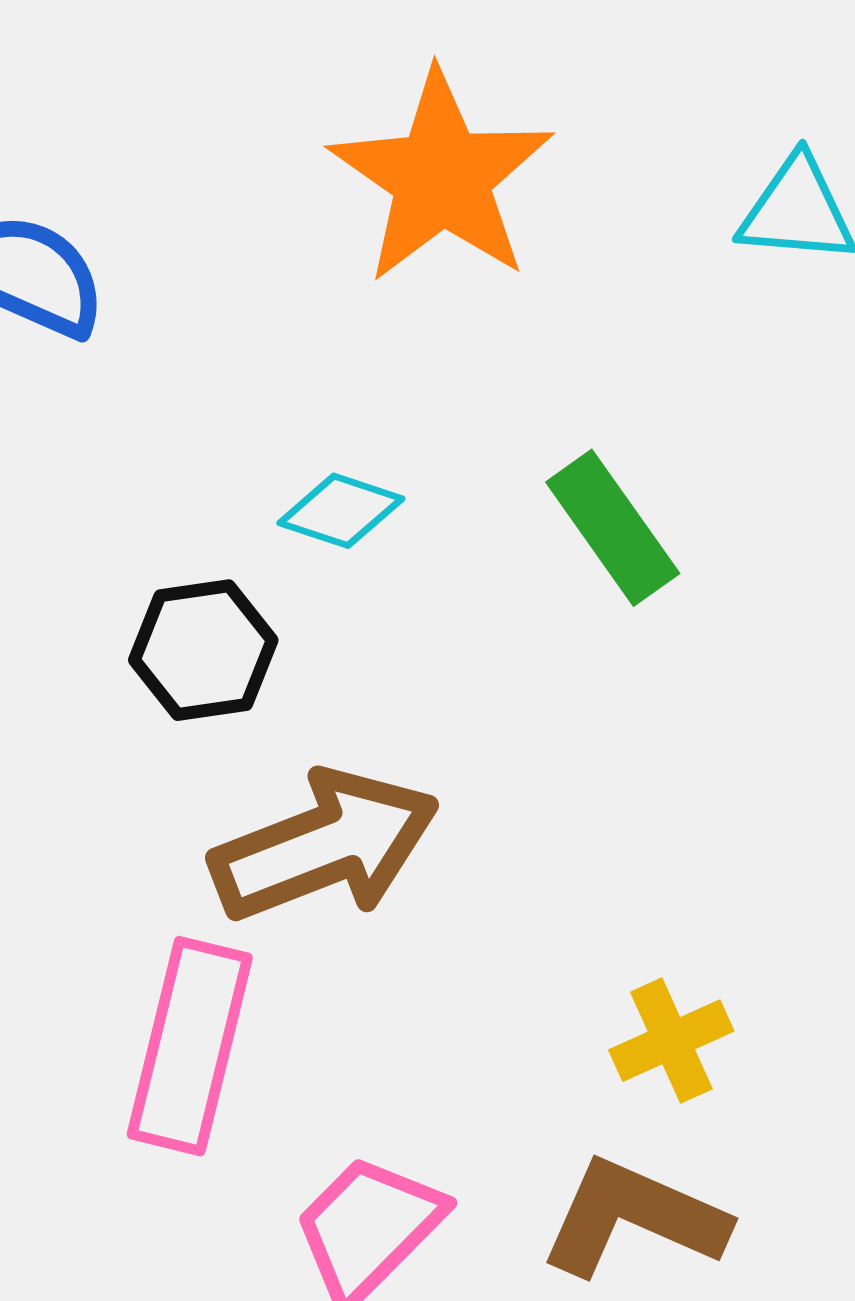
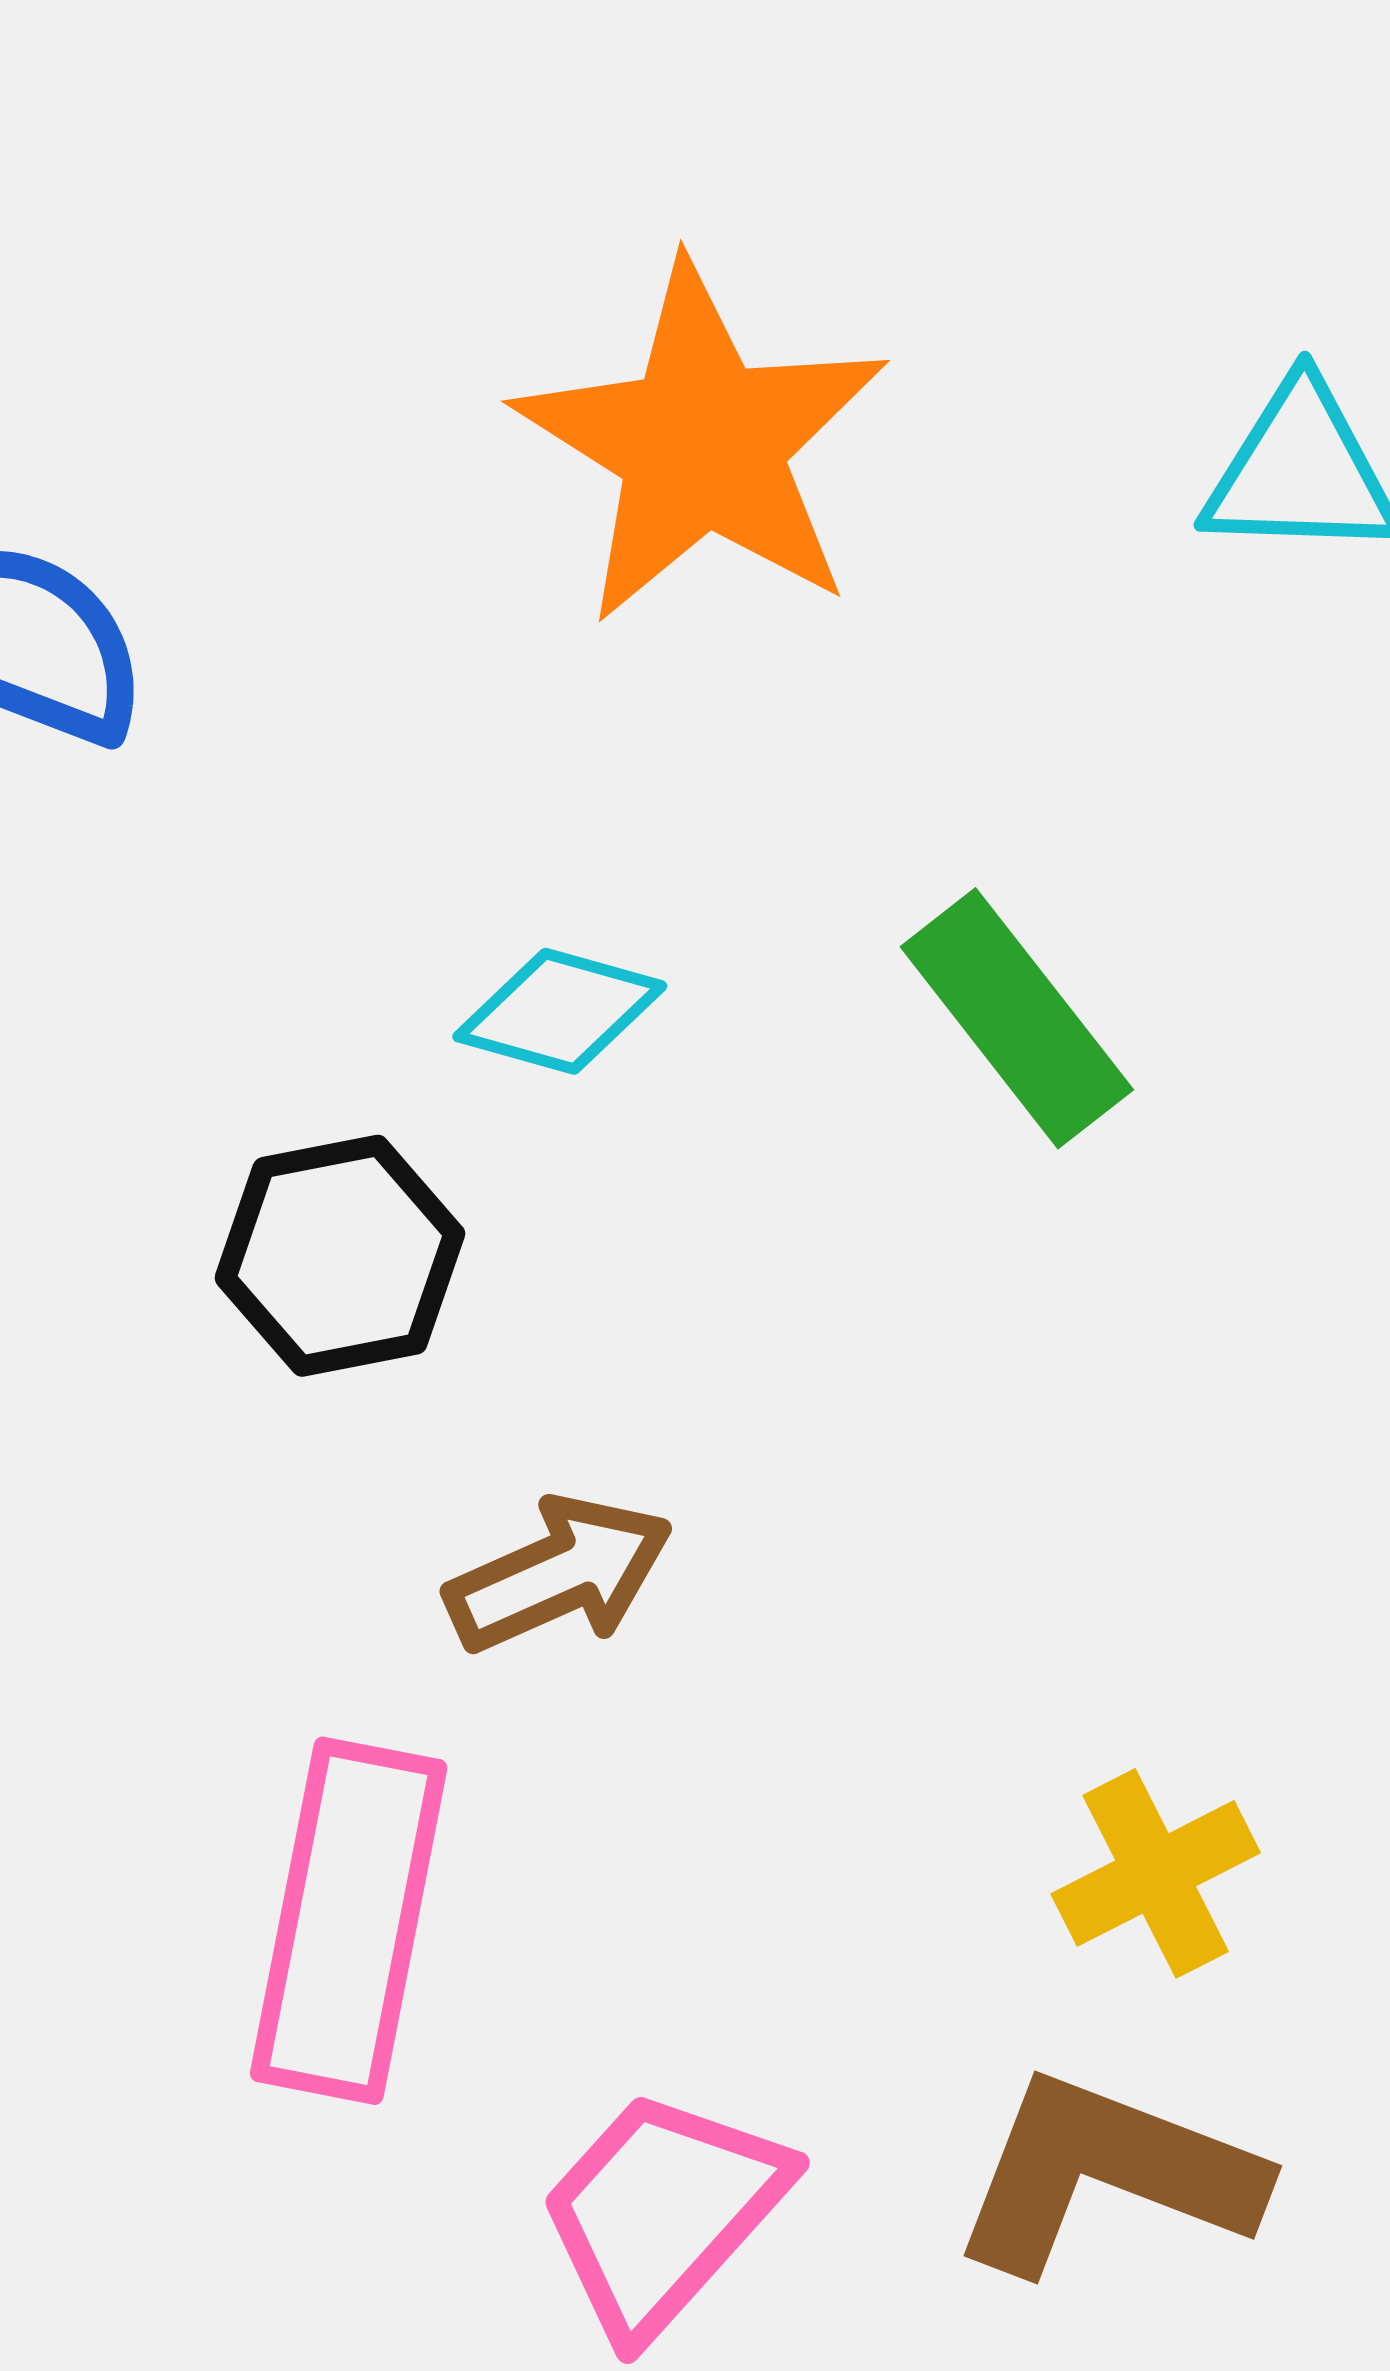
brown arrow: (325, 846) -> (559, 1574), size x0.6

